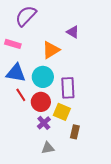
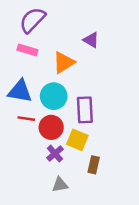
pink rectangle: (13, 44) -> (27, 50), moved
red line: (21, 95) -> (26, 119), turned -48

